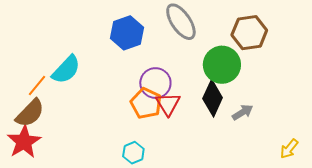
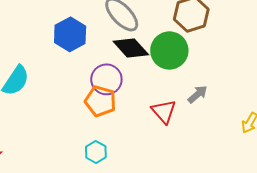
black diamond: (213, 98) -> (131, 48), moved, turned -57
red triangle: (168, 104) -> (164, 112), moved

